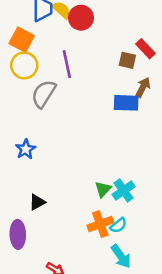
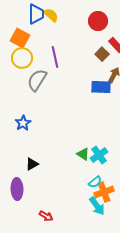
red circle: (81, 18) -> (98, 21), moved
brown square: (127, 60) -> (102, 54), turned 32
green triangle: (103, 189) -> (83, 154), turned -40
orange cross: (100, 224) -> (104, 192), moved

